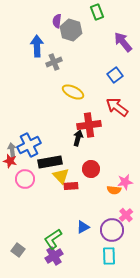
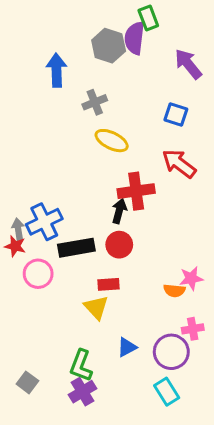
purple semicircle: (57, 21) -> (135, 38), moved, size x1.5
gray cross: (54, 62) -> (95, 102), moved
blue square: (115, 75) -> (176, 115), turned -35
red circle: (91, 169) -> (119, 245), moved
yellow triangle: (61, 176) -> (96, 307), moved
pink cross: (126, 215) -> (193, 329), turned 32
green L-shape: (53, 239) -> (81, 366), turned -35
cyan rectangle: (109, 256) -> (167, 392), turned -30

